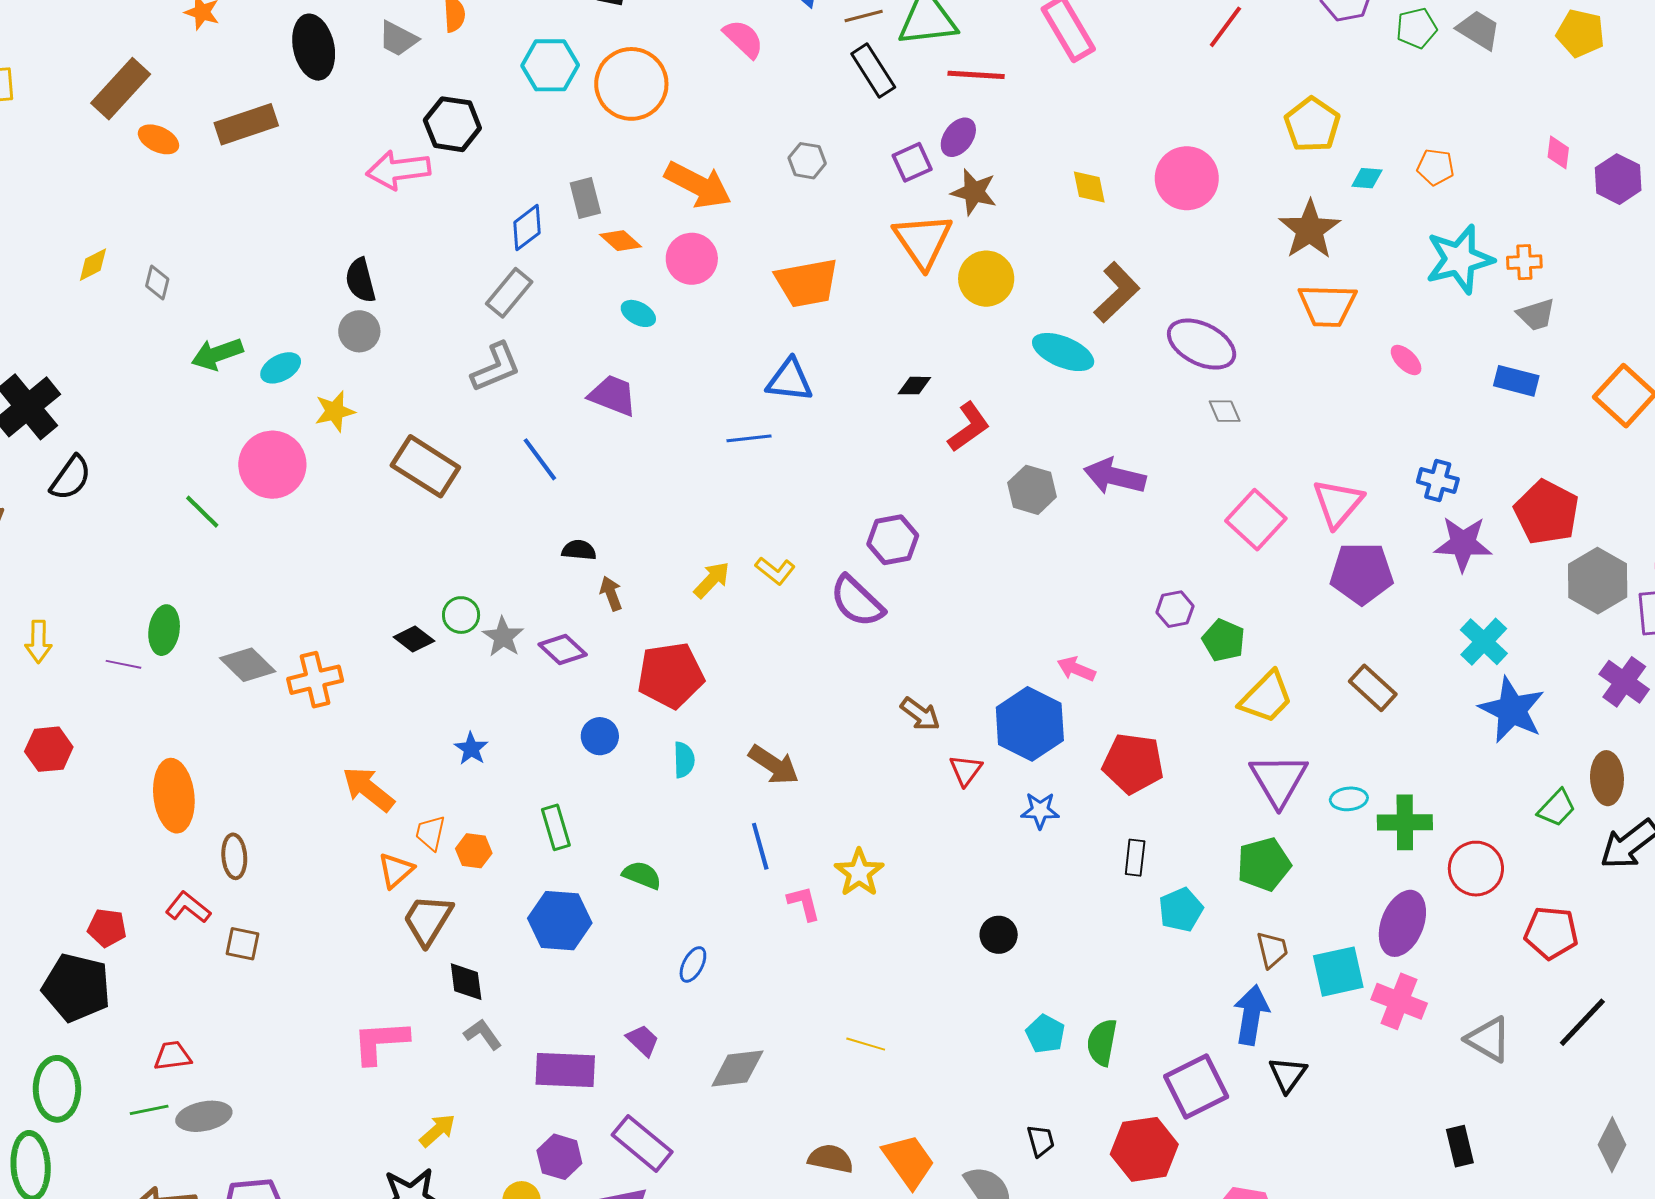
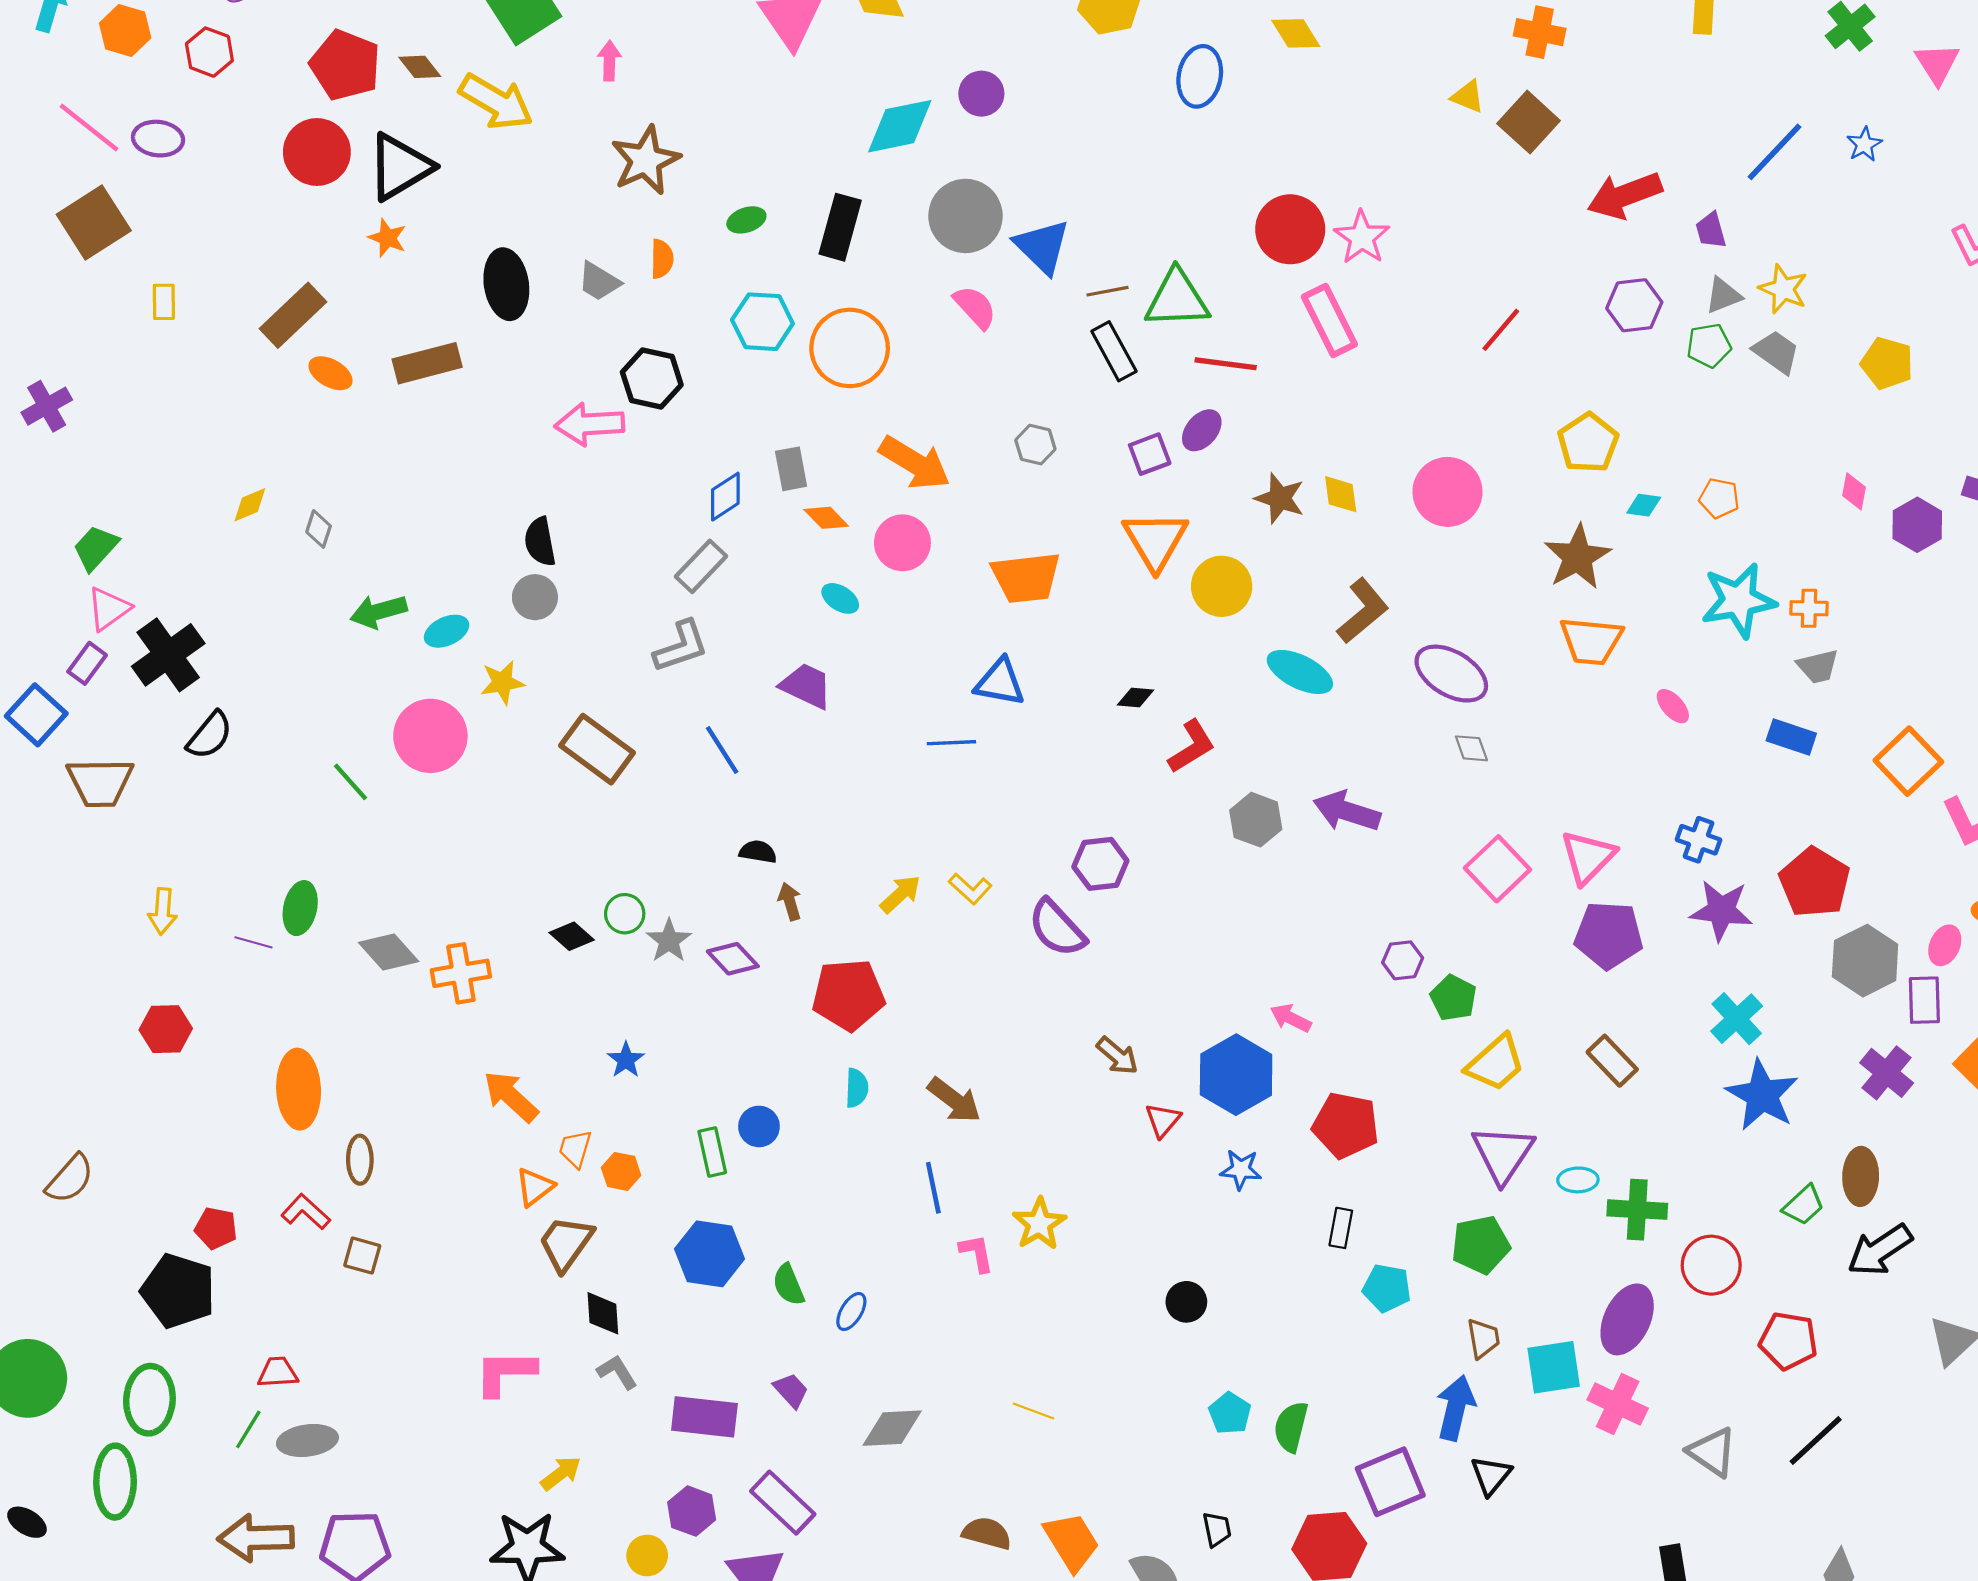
brown star: (974, 192) -> (1280, 498), moved
blue circle: (600, 736) -> (759, 1126), moved
green semicircle: (642, 875) -> (788, 1285), moved, turned -138
cyan pentagon: (1181, 910) -> (1387, 1288), turned 30
green line: (149, 1110) -> (248, 1429), turned -51

